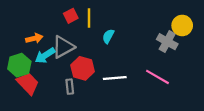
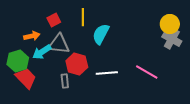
red square: (71, 16) -> (54, 20), moved
cyan semicircle: (108, 36) -> (101, 34), size x1.5
gray cross: (167, 42) -> (172, 39), moved
gray triangle: (63, 47) -> (59, 44), turned 35

